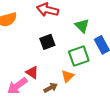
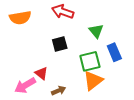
orange triangle: (68, 76) -> (93, 81), moved, size x1.5

